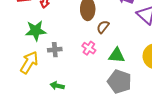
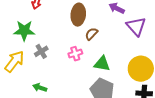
pink cross: (89, 48) -> (75, 54), turned 32
gray cross: (55, 50) -> (41, 51), turned -32

